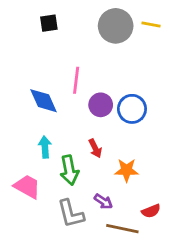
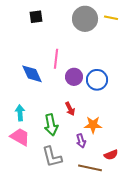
cyan arrow: (45, 147) -> (20, 113), moved
purple arrow: (103, 201) -> (81, 141), moved, turned 40

